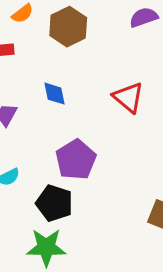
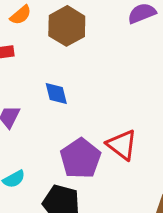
red triangle: (128, 97) -> (122, 145), moved

